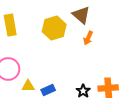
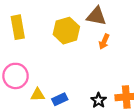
brown triangle: (81, 15) -> (96, 16), turned -30

